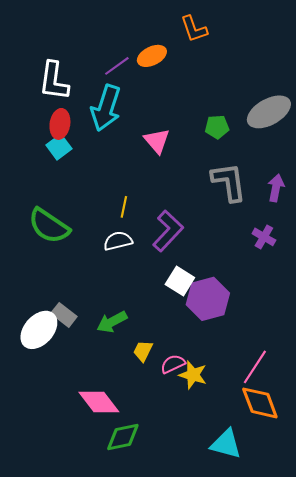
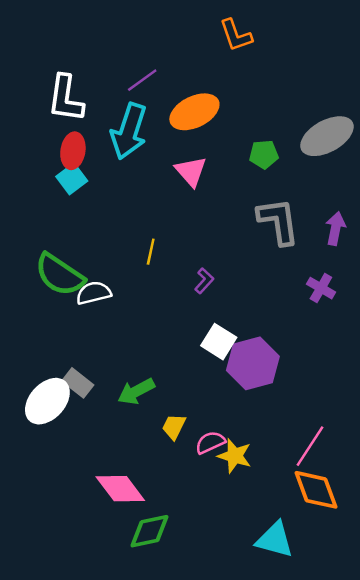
orange ellipse: (152, 56) -> (194, 112), moved, size x1.4
purple L-shape: (168, 231) -> (204, 281), size x0.5
white semicircle: (118, 241) -> (94, 293), moved

